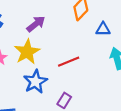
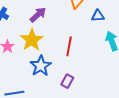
red line: (69, 62) -> (69, 46), turned -54

